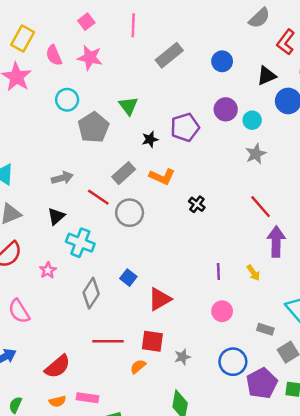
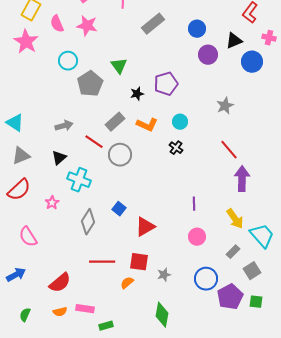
purple circle: (226, 109) -> (208, 55), moved
cyan circle: (252, 120) -> (180, 122), moved
yellow arrow: (253, 273) -> (235, 219), moved, size x1.5
gray rectangle: (265, 329) -> (233, 252), turned -64

